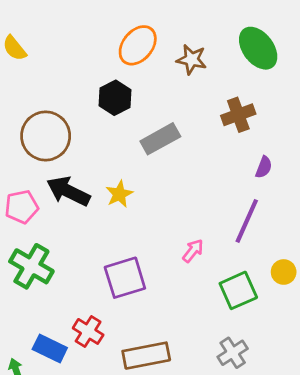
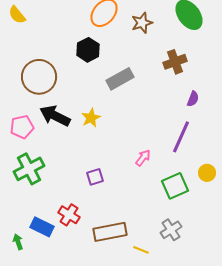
brown star: (192, 59) -> (142, 23), turned -30
green cross: (31, 266) -> (29, 169), turned 32
purple square: (125, 278) -> (95, 177), size x0.6

